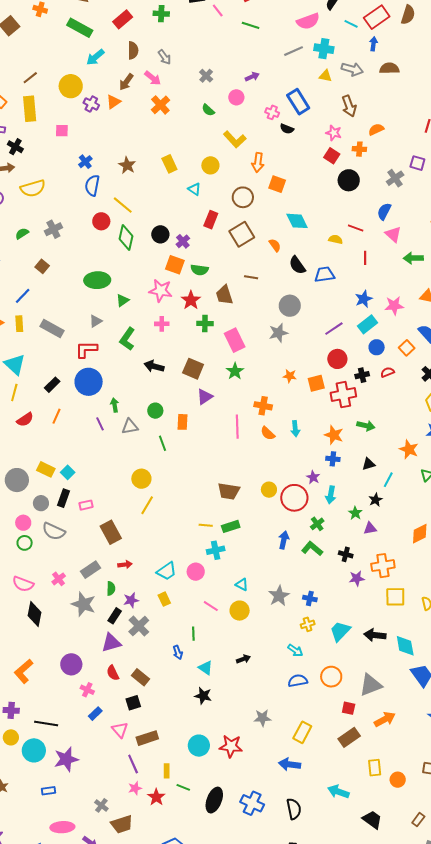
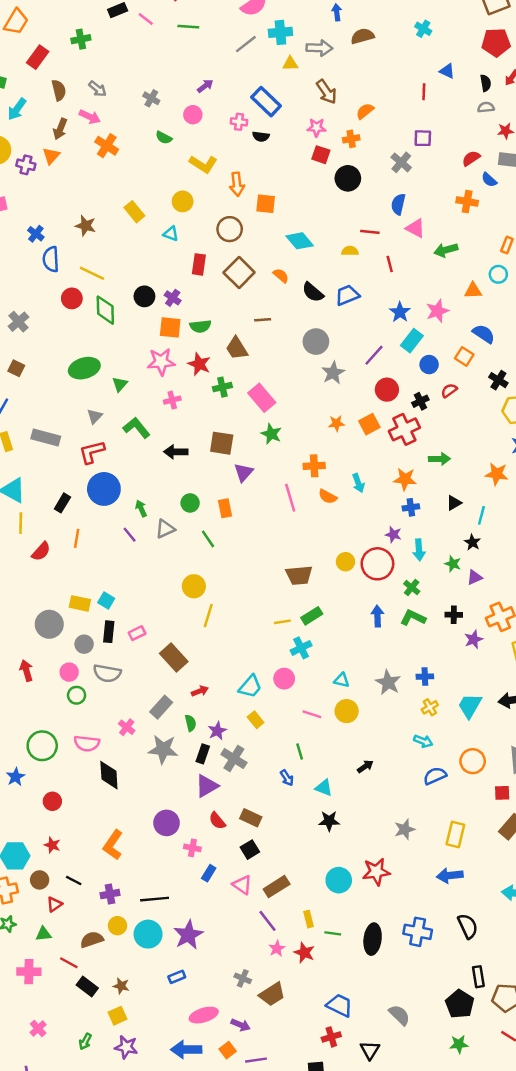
gray star: (278, 333) -> (333, 373), moved
green L-shape: (127, 339) -> (137, 428), turned 120

